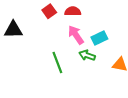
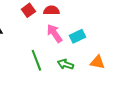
green arrow: (87, 55) -> (65, 64), moved

